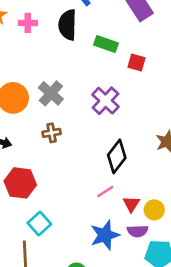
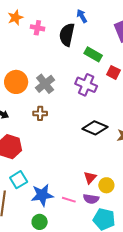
purple cross: (105, 101) -> (86, 85), moved, turned -30
black diamond: (117, 156) -> (95, 128), moved, turned 65
pink line: (105, 192) -> (69, 200), moved, turned 40
blue star: (105, 235) -> (42, 195), moved

